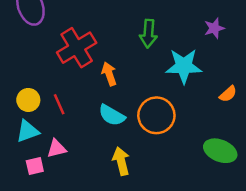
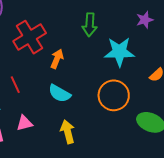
orange arrow: (109, 74) -> (57, 59), turned 42
orange circle: (156, 115) -> (114, 95), moved
pink triangle: (57, 149) -> (24, 123), moved

